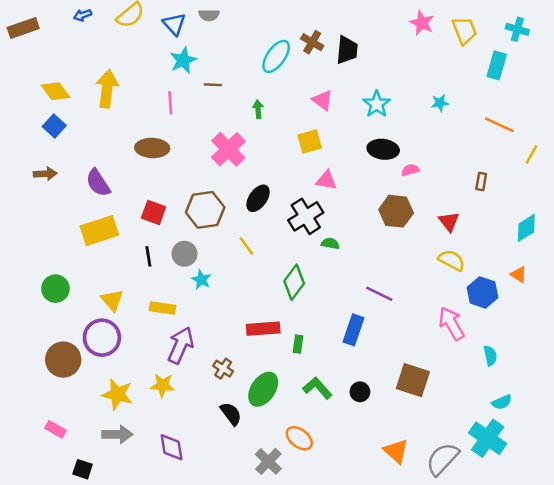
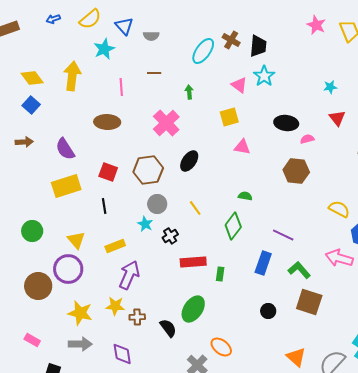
gray semicircle: (209, 15) -> (151, 36), moved
cyan star: (183, 60) -> (104, 49), moved
cyan star: (377, 104) -> (264, 76), moved
black cross: (306, 216) -> (170, 236), moved, size x0.6
red triangle: (449, 222) -> (337, 118), moved
yellow line: (246, 246) -> (195, 208), moved
gray circle: (184, 254) -> (157, 204), moved
green diamond: (294, 282) -> (233, 226), moved
yellow rectangle: (163, 308) -> (115, 246), turned -30
pink arrow: (452, 323) -> (339, 258), turned -44
brown cross: (223, 369) -> (137, 317), moved, turned -35
green L-shape: (317, 388) -> (299, 270), moved

